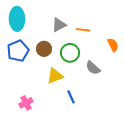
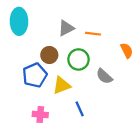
blue pentagon: (18, 51) -> (35, 75), moved
pink cross: (26, 103) -> (40, 114), moved, turned 32

